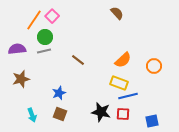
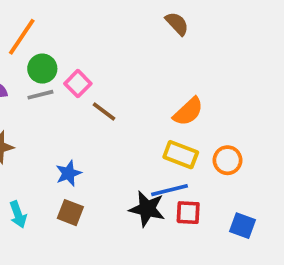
pink square: (52, 16) -> (78, 84), moved
orange circle: (154, 66) -> (228, 160), moved
blue line: (128, 96) -> (170, 190), moved
blue square: (152, 121) -> (242, 226), turned 32

